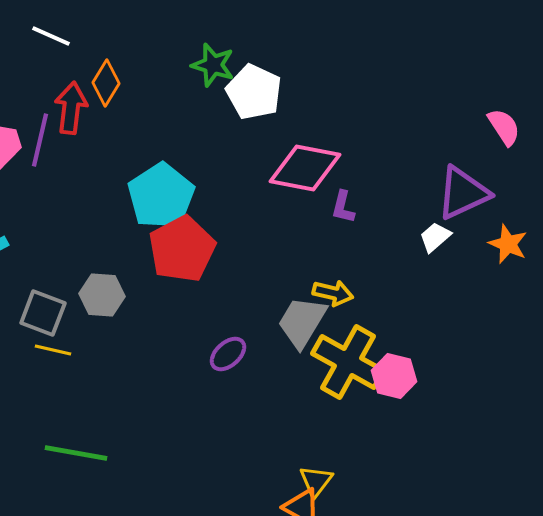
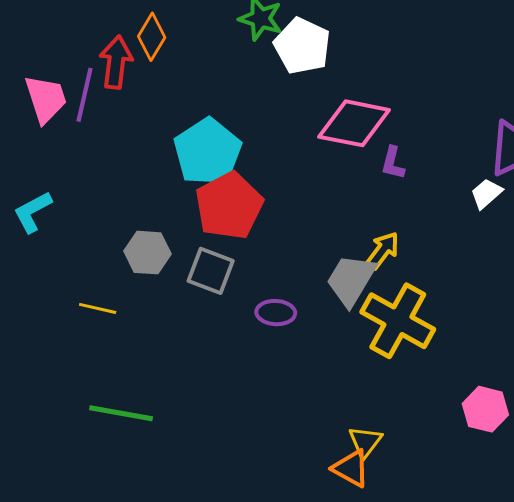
yellow arrow: (333, 293) -> (383, 250), turned -66
gray square: (43, 313) -> (211, 271), moved
purple ellipse: (228, 354) -> (276, 313), turned 45
pink hexagon: (394, 376) -> (485, 409), moved

